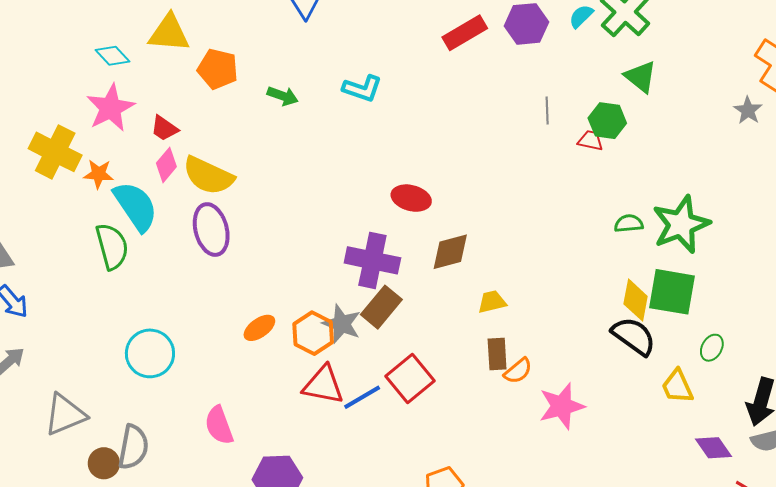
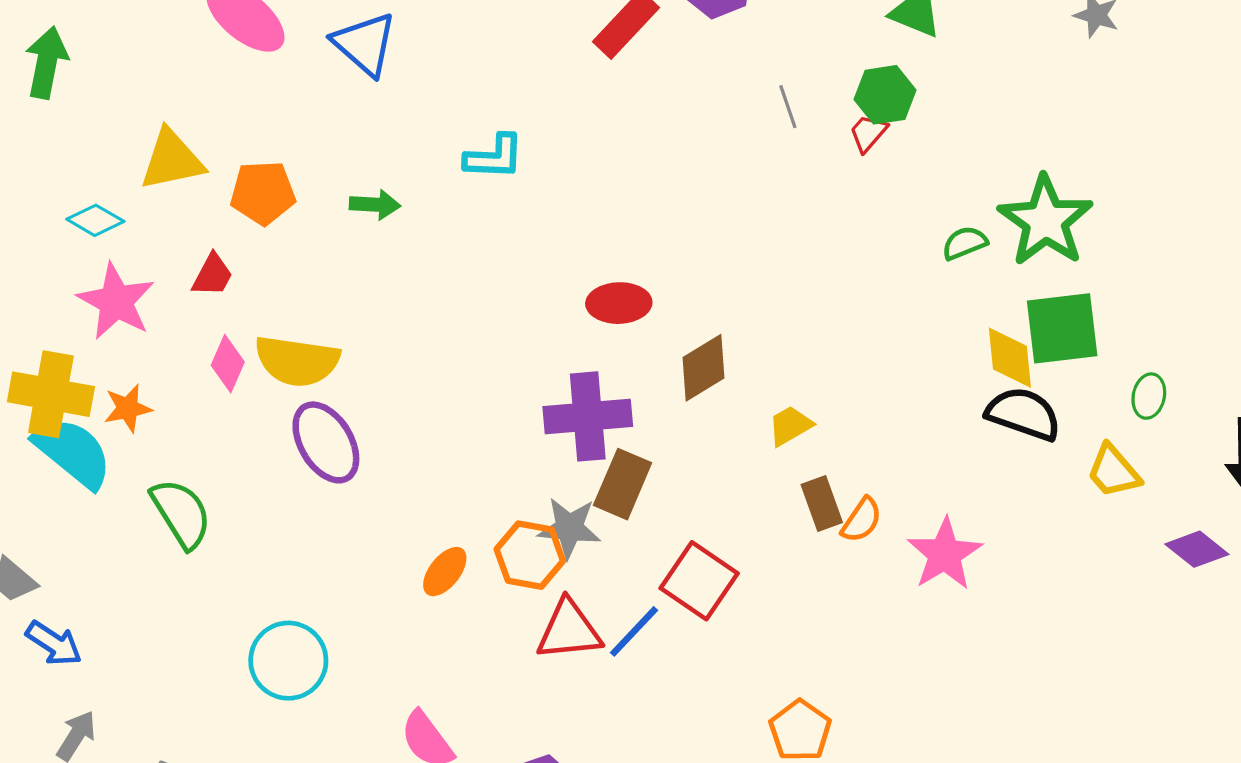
red trapezoid: (164, 128) -> (212, 275), moved, turned -80
red trapezoid: (590, 141) -> (868, 133), turned -44
cyan semicircle: (136, 206) -> (73, 452), moved

